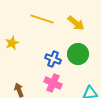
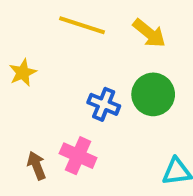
pink cross: (53, 83) -> (78, 156), moved

